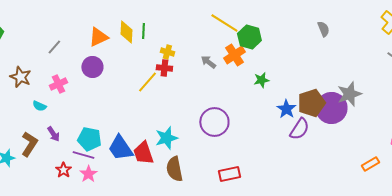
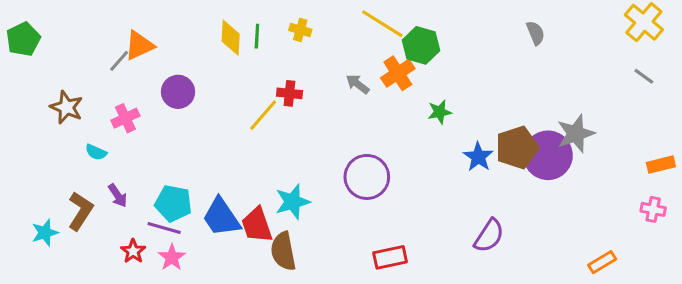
orange triangle: (98, 37) -> (139, 45), moved
yellow cross: (167, 52) -> (300, 30), moved
purple semicircle: (299, 129) -> (489, 236), moved
orange rectangle: (370, 164) -> (602, 262), moved
brown semicircle: (174, 169) -> (283, 251), moved

